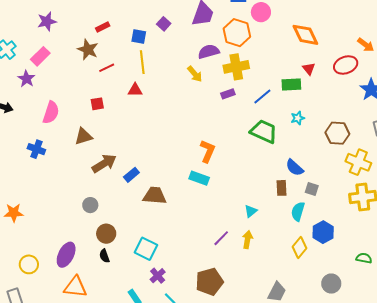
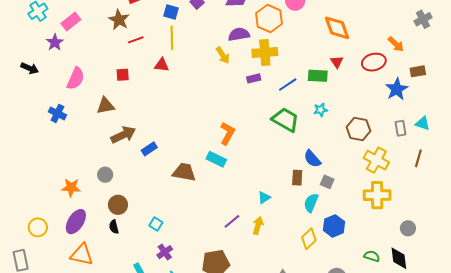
brown trapezoid: (155, 196) -> (184, 172), moved
orange star: (14, 213) -> (71, 188), moved
cyan square: (146, 249) -> (156, 224), size x0.6

